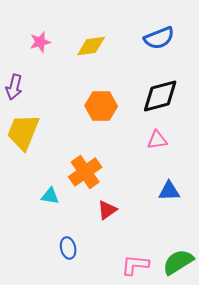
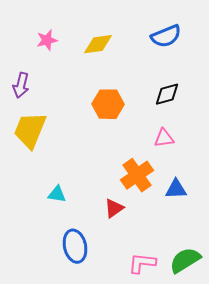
black diamond: (160, 96) -> (167, 94), size x0.7
orange cross: (85, 172) -> (137, 175), moved
blue ellipse: (68, 248) -> (75, 246), size x1.5

